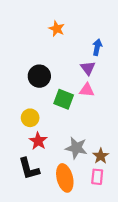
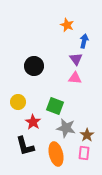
orange star: (57, 29) -> (67, 25), moved
green square: (64, 99) -> (55, 106), moved
yellow circle: (30, 118) -> (18, 102), moved

